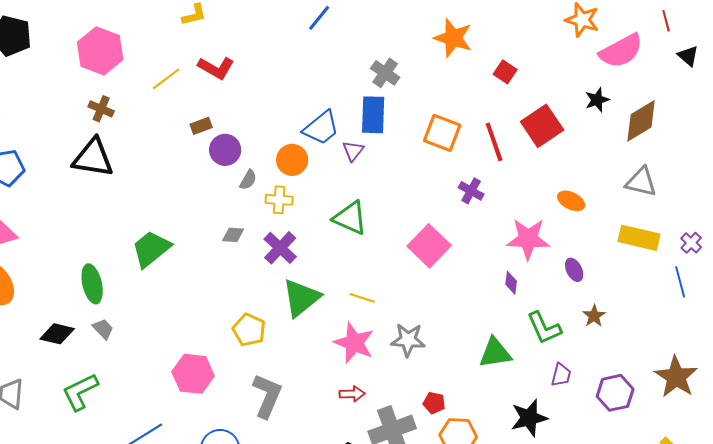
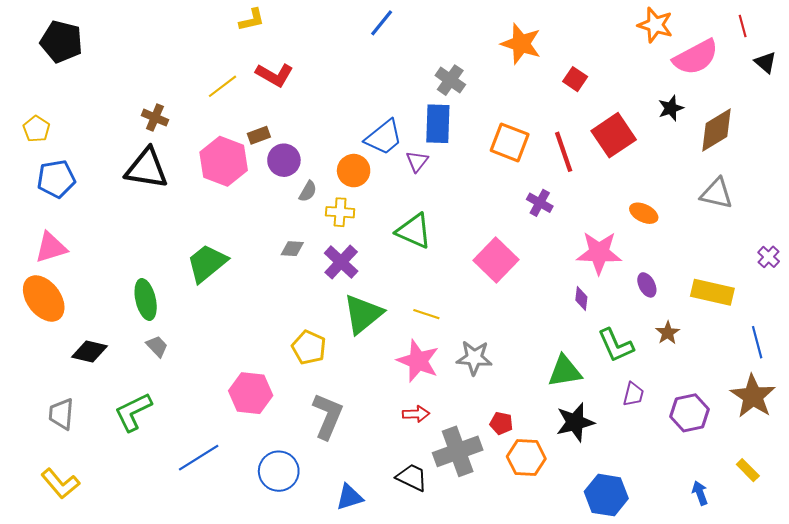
pink hexagon: (100, 51) -> (224, 161), moved
yellow rectangle: (639, 238) -> (712, 292), moved
blue line: (680, 282) -> (757, 342), moved
black diamond: (57, 334) -> (89, 352), moved
black star: (529, 418) -> (575, 422), moved

